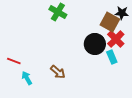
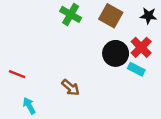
brown square: (110, 22) -> (111, 16), moved
cyan rectangle: (112, 57) -> (136, 69), turned -40
cyan arrow: (27, 78) -> (29, 106), moved

